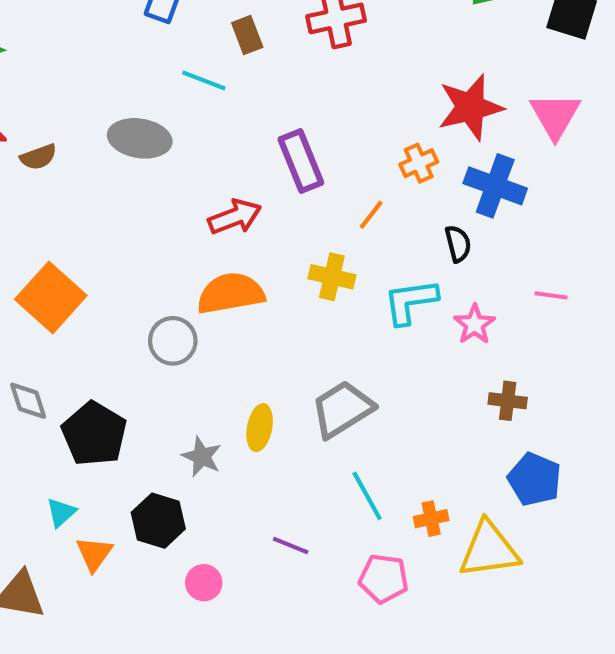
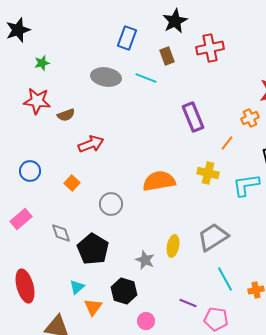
gray ellipse: (140, 138) -> (106, 77), moved
red arrow: (235, 217) -> (91, 144), moved
orange square: (51, 297) -> (72, 183), size x0.5
gray circle: (173, 341) -> (111, 204), moved
pink pentagon: (384, 579) -> (216, 319), moved

